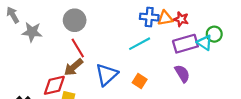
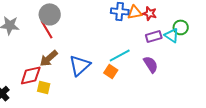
cyan line: (140, 44) -> (120, 55), moved
purple rectangle: (185, 44) -> (154, 36), size x0.7
red line: (78, 48) -> (47, 29), moved

